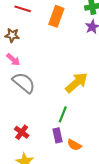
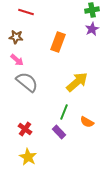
orange rectangle: (56, 16) -> (58, 42), moved
purple rectangle: (57, 135) -> (59, 132), turned -32
orange semicircle: (74, 145) -> (87, 122), moved

